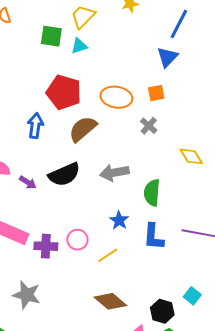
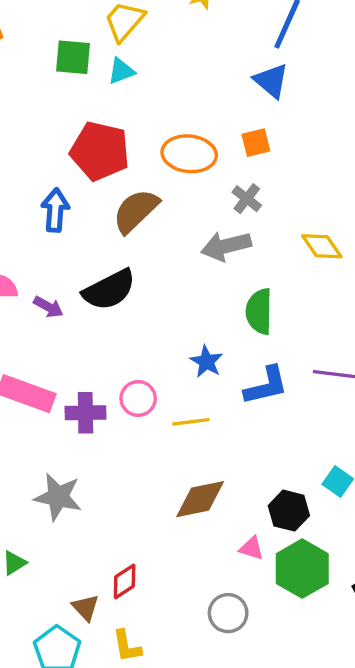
blue triangle: (167, 57) -> (271, 81), turned -30
gray arrow: (114, 173) -> (226, 246), moved
blue L-shape: (153, 237) -> (266, 386), turned -104
yellow line: (108, 255) -> (191, 422), turned 30
brown diamond: (110, 301) -> (200, 499), turned -48

